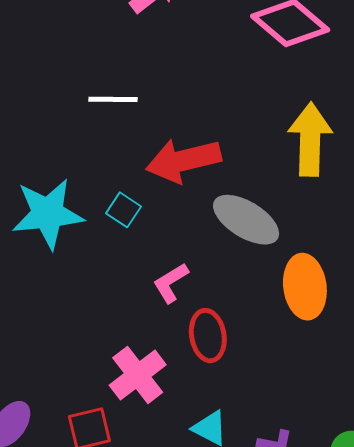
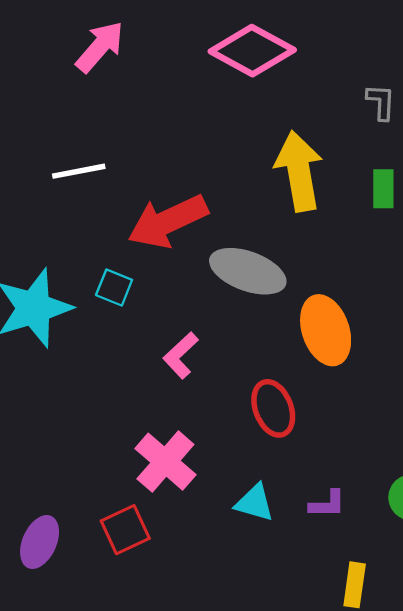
red ellipse: (208, 336) -> (273, 408), moved

